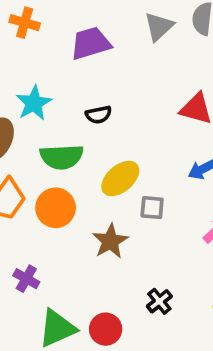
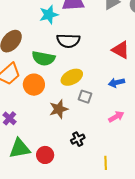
cyan star: (34, 103) -> (49, 15), moved
black semicircle: (99, 115) -> (68, 41), size x1.6
black cross: (159, 301) -> (78, 139), moved

